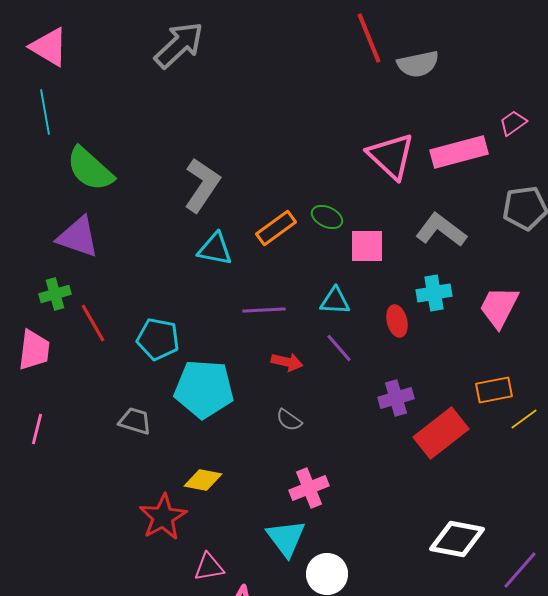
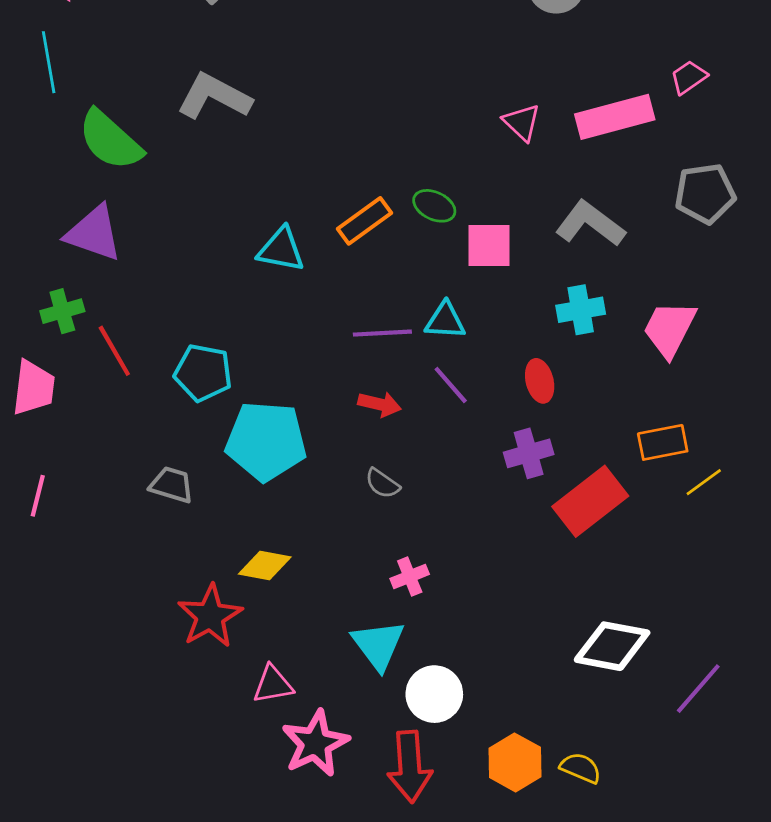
pink triangle: (391, 156) -> (522, 122), size x0.6
gray L-shape: (202, 185) -> (214, 96), moved, turned -96
purple line: (264, 310) -> (382, 333), moved
red ellipse: (397, 321) -> (540, 381), moved
pink cross: (309, 488) -> (410, 576), size x0.7

